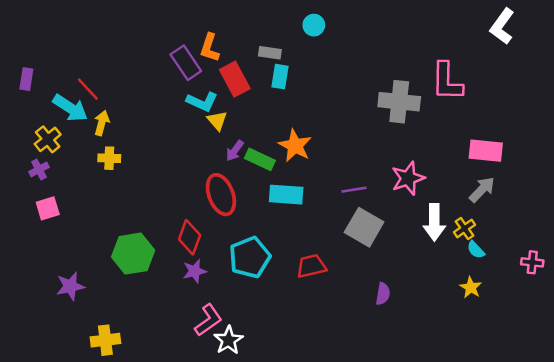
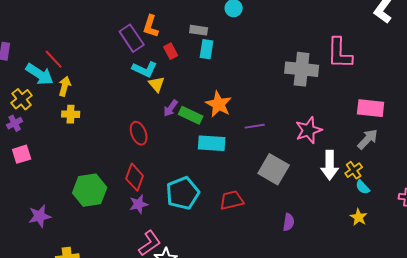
red rectangle: (235, 79) -> (171, 51), size x0.6
purple line: (354, 190) -> (255, 126), moved
red ellipse: (221, 195) -> (139, 133), moved, size x0.7

